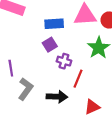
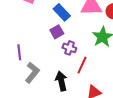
blue rectangle: (54, 24) -> (62, 12), turned 48
black arrow: (57, 97) -> (61, 81), turned -108

